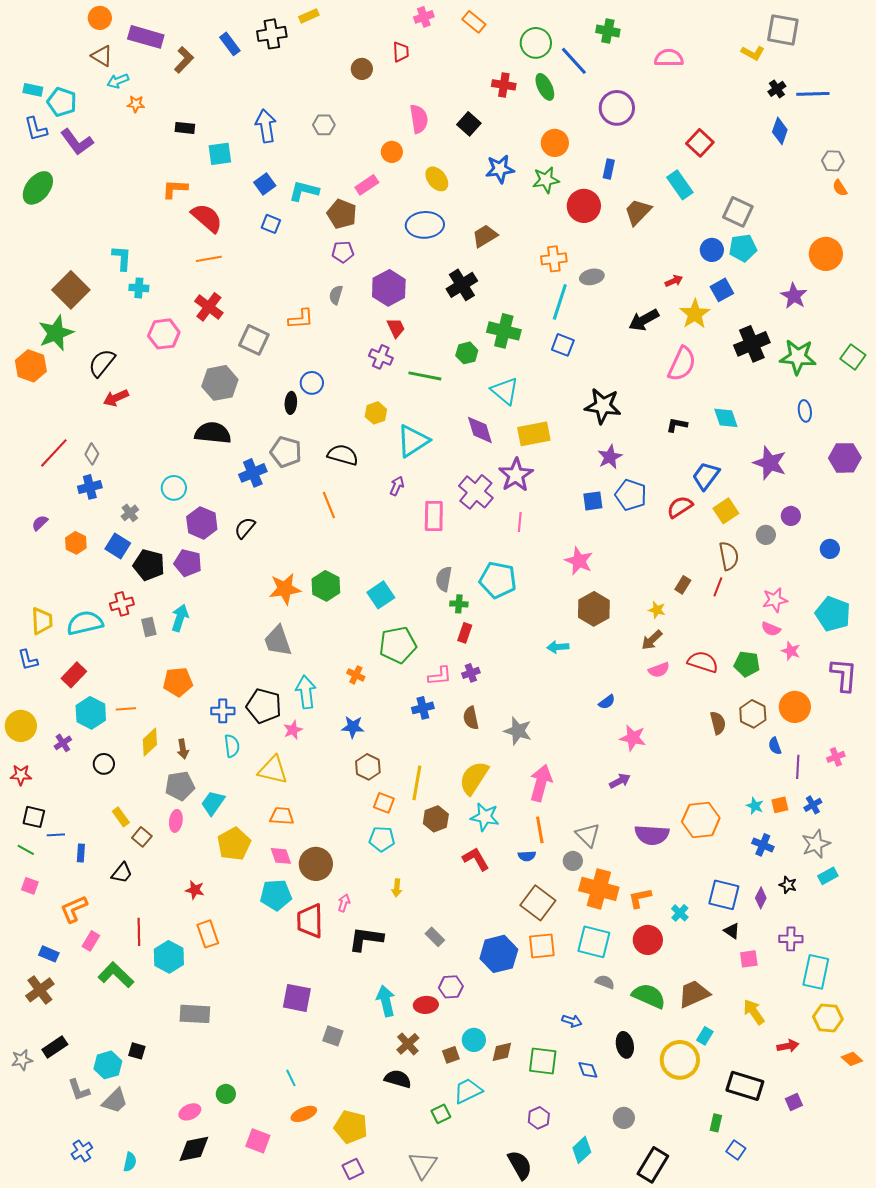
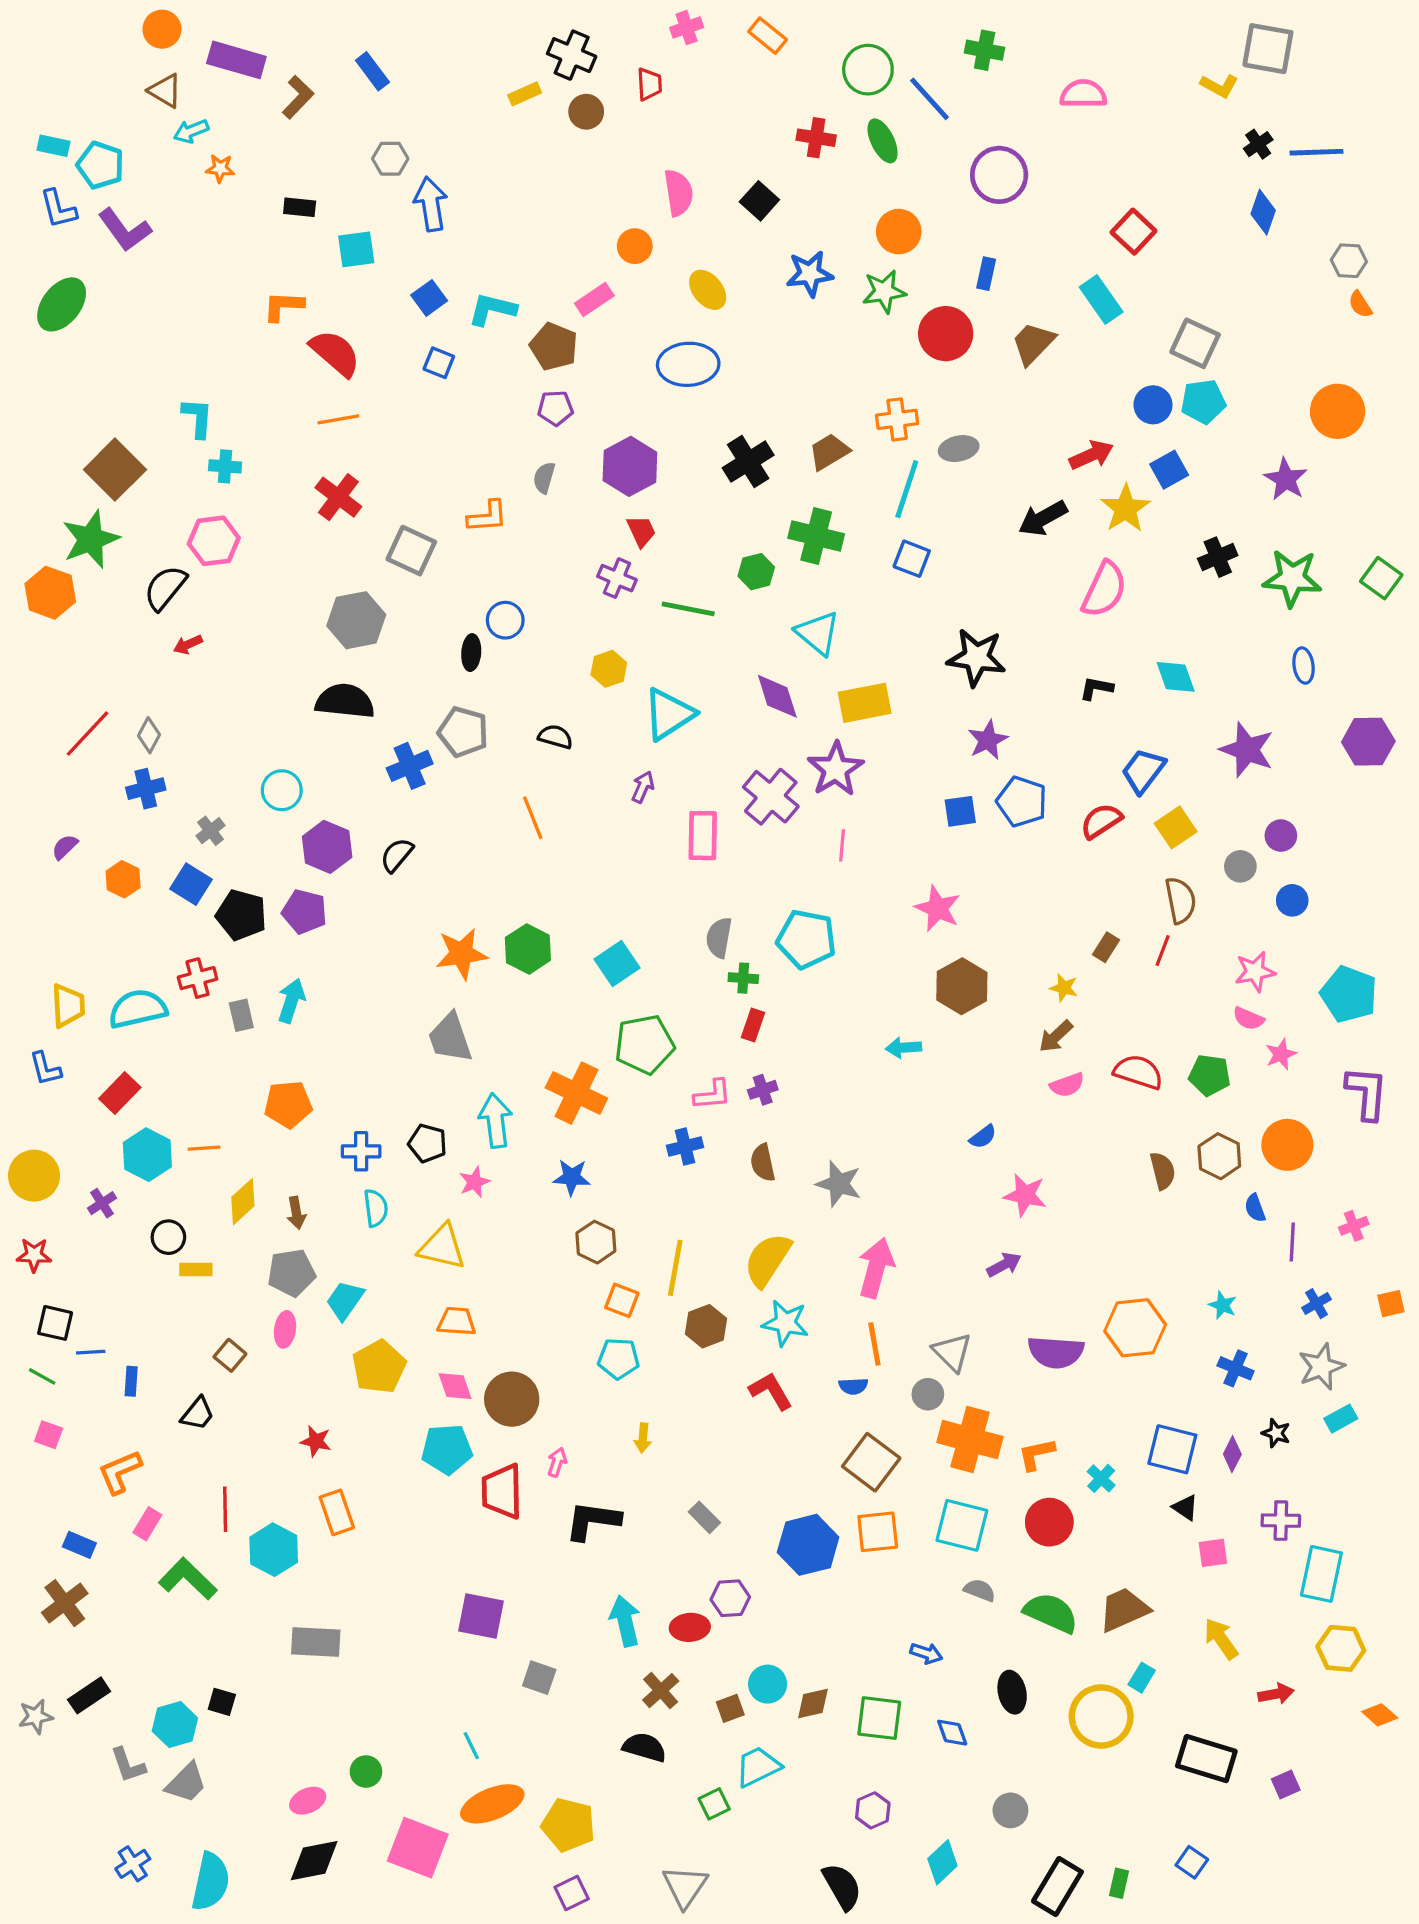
yellow rectangle: (309, 16) -> (525, 94), moved
black cross: (272, 34) -> (572, 55), moved, turned 32
gray hexagon: (324, 125) -> (390, 159), moved
brown trapezoid: (485, 236) -> (829, 452), moved
red arrow: (674, 281) -> (1091, 455), size x1.5
pink hexagon: (164, 334) -> (214, 541), moved
black cross: (752, 344) -> (1218, 557), size x0.7
red arrow: (116, 398) -> (188, 644), size x0.7
black semicircle: (343, 455) -> (555, 737), size x0.7
blue circle: (830, 549) -> (1292, 900), moved
pink star: (791, 651) -> (1281, 1054), turned 30
orange cross: (356, 675) -> (576, 1093), size x2.0
black pentagon: (264, 706) -> (427, 1143), size x0.7
orange square: (780, 805) -> (1391, 1304), moved
yellow rectangle: (121, 817) -> (196, 1270), moved, turned -54
orange ellipse: (304, 1114) -> (492, 1804), size x1.5
green rectangle: (716, 1123) -> (1119, 1883), moved
pink square: (258, 1141) -> (418, 1848), size x1.5
cyan semicircle: (130, 1162) -> (211, 1882), size x1.8

